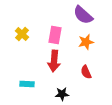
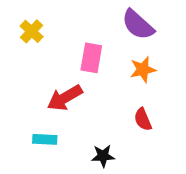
yellow cross: (22, 34) -> (32, 31), moved
red arrow: (54, 61) -> (65, 98), moved, turned 55

